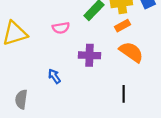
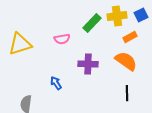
orange rectangle: (123, 26) -> (130, 37), moved
black line: (124, 94) -> (127, 93), moved

